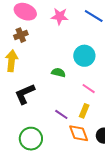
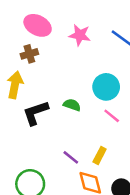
pink line: (89, 89) -> (112, 116), moved
black L-shape: (25, 94) -> (36, 113), moved

